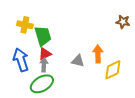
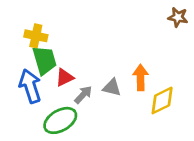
brown star: (123, 22) -> (178, 17), moved
green trapezoid: (43, 36) -> (44, 60), moved
gray arrow: (44, 65) -> (83, 95), moved, turned 40

